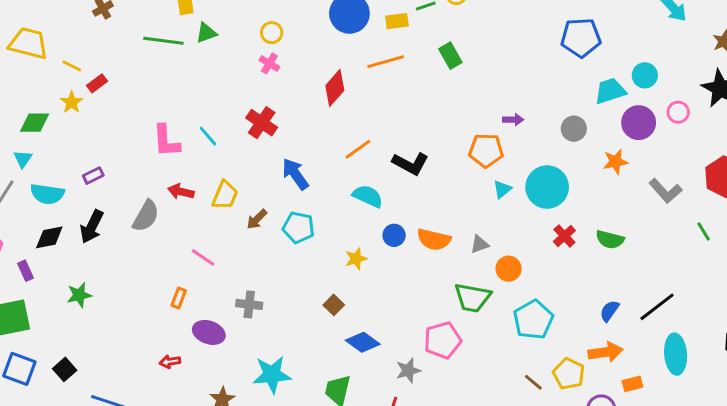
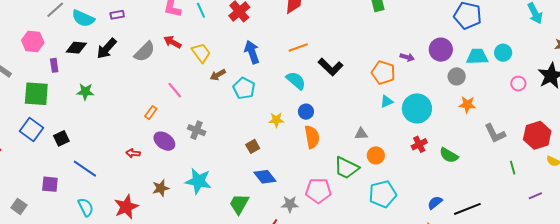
purple circle: (639, 123) -> (441, 50), moved
gray circle: (574, 129) -> (457, 76), moved
yellow trapezoid: (225, 195) -> (201, 53), turned -75
orange semicircle: (434, 239) -> (312, 137), moved, turned -130

